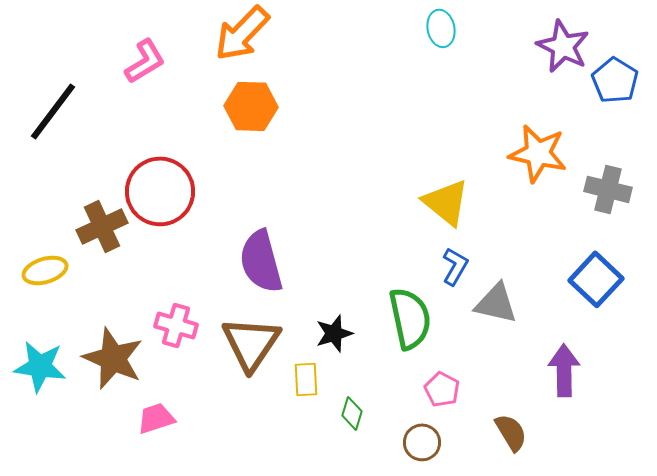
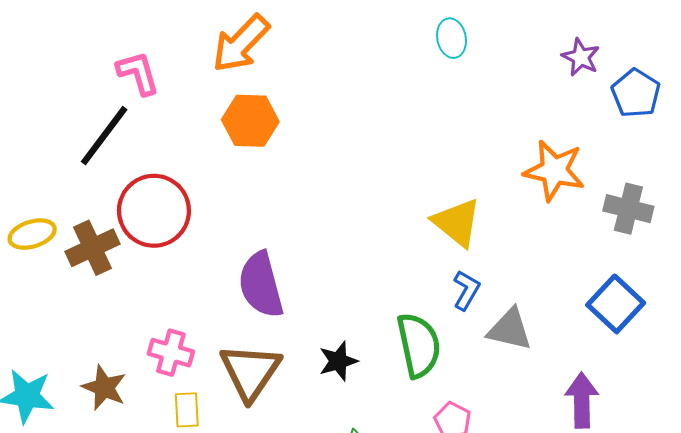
purple star: (563, 46) -> (581, 57), size x0.7
pink L-shape: (145, 61) -> (138, 73), turned -75
black line: (53, 111) -> (104, 136), moved
yellow ellipse: (45, 270) -> (32, 234), moved
brown star: (113, 358) -> (104, 388), size x0.7
yellow rectangle: (306, 379) -> (187, 410), moved

